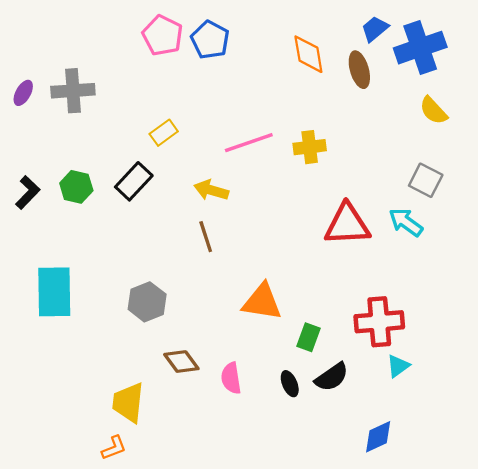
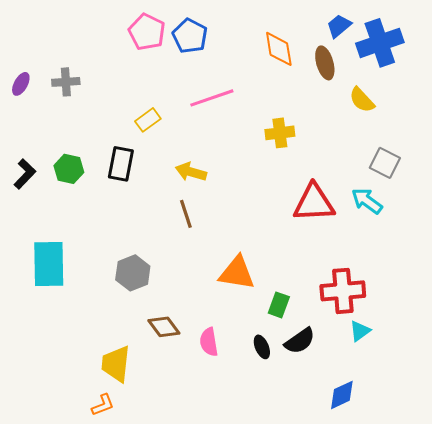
gray cross: (73, 91) -> (66, 82), size x0.7
yellow semicircle: (433, 111) -> (362, 100), moved
pink line: (249, 143) -> (212, 98), moved
black rectangle: (134, 181) -> (121, 164), turned -32

